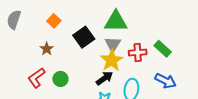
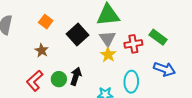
yellow star: (112, 60) -> (108, 55), size x0.7
black arrow: (104, 78) -> (76, 76), moved, turned -30

